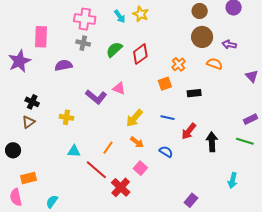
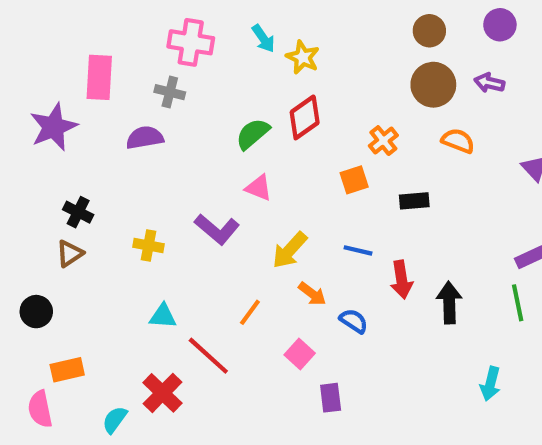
yellow star: (141, 14) -> (303, 57), moved
gray cross: (83, 43) -> (170, 92), moved
purple arrow: (229, 44) -> (489, 83), moved
green semicircle: (114, 50) -> (253, 134), moved
purple L-shape: (96, 97) -> (217, 229), moved
red arrow: (189, 131) -> (402, 280), turned -48
green line: (245, 141) -> (518, 303), turned 60
orange arrow: (137, 142) -> (312, 294), moved
orange line: (108, 148) -> (250, 312), moved
red cross: (121, 187) -> (163, 393), moved
purple rectangle: (191, 200) -> (331, 398), moved, turned -48

